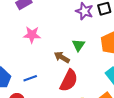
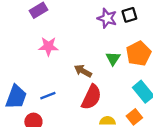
green triangle: (79, 45) -> (113, 58), moved

